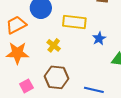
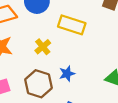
blue star: (99, 38) -> (67, 74), moved

